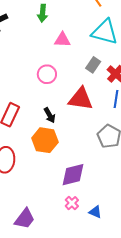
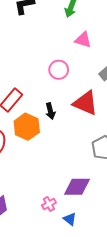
orange hexagon: (45, 140) -> (27, 127), moved
purple diamond: (73, 175) -> (77, 187), moved

